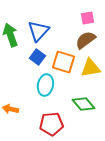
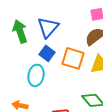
cyan ellipse: (45, 85) -> (36, 75), moved

